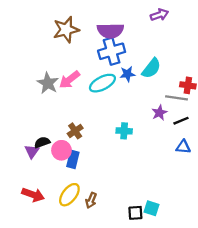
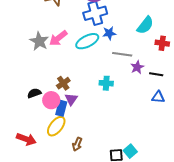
cyan semicircle: (151, 68) -> (145, 25), moved
gray line: (176, 98) -> (122, 54), moved
black line: (181, 121) -> (156, 74), turned 32
purple triangle: (32, 151) -> (71, 99), moved
yellow ellipse: (69, 195) -> (56, 126), moved
cyan square: (151, 208) -> (130, 151), turned 32

